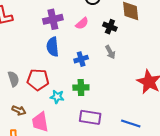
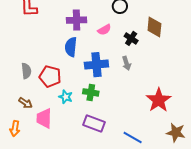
blue cross: (81, 59) -> (96, 65), size x1.6

